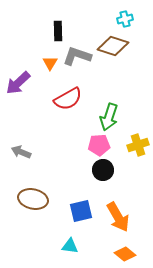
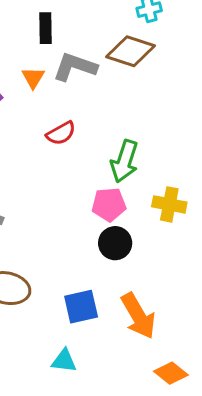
red semicircle: (68, 99) -> (61, 133), size x0.7
yellow cross: (138, 145) -> (169, 204), turned 30
orange diamond: (125, 254) -> (171, 373), moved

